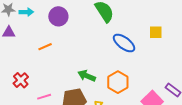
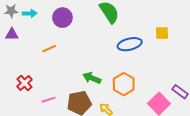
blue ellipse: (124, 43) -> (130, 44), turned -50

